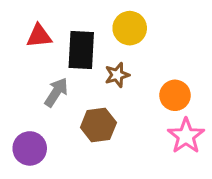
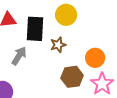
brown hexagon: (98, 125) -> (72, 77), moved

